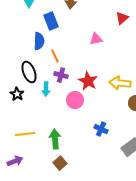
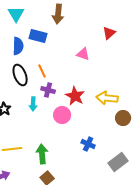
blue rectangle: (51, 21) -> (38, 36), turned -54
pink triangle: (96, 39) -> (83, 54), turned 32
blue semicircle: (39, 41) -> (18, 46), moved
black ellipse: (29, 72) -> (20, 75), moved

